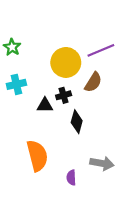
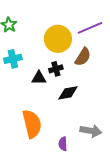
black diamond: (77, 122) -> (68, 93), turned 65

